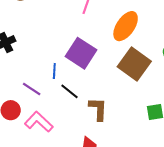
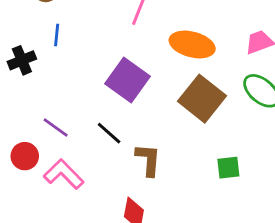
orange ellipse: (126, 26) -> (192, 45), turned 68
blue line: (54, 71) -> (57, 35), moved

